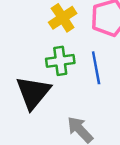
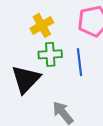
yellow cross: (63, 18) -> (42, 25), moved

